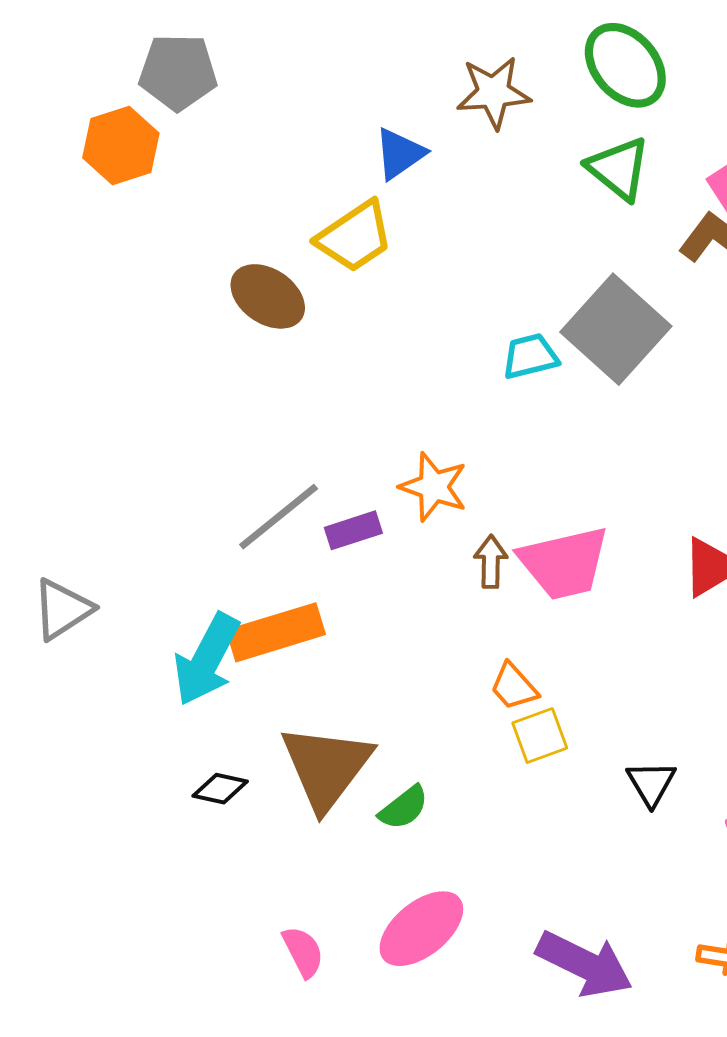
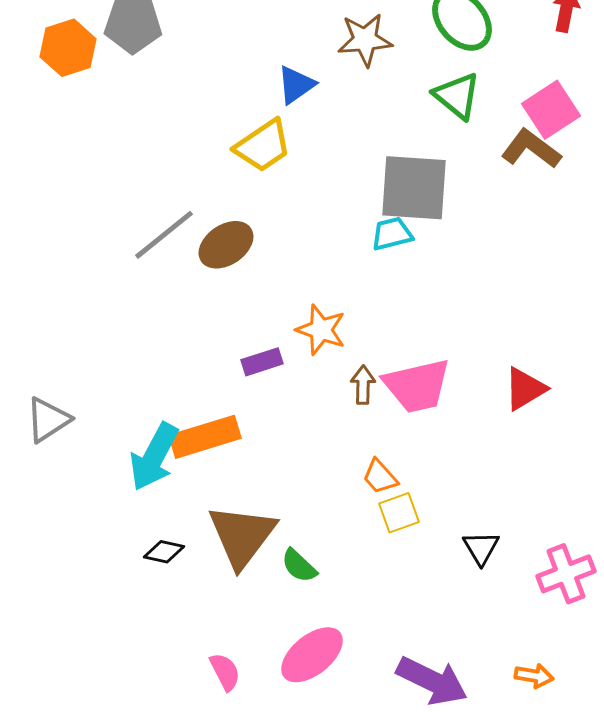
orange hexagon: (121, 145) -> (68, 48), moved
brown ellipse: (268, 296) -> (226, 245), moved, turned -68
gray square: (616, 329) -> (414, 188), moved, turned -38
gray line: (279, 517) -> (164, 235), moved
green semicircle: (404, 808) -> (299, 566), turned 81

